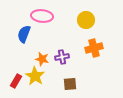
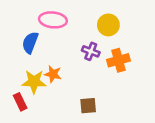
purple cross: (62, 57) -> (91, 51), moved, turned 32
yellow star: (35, 76) -> (34, 82), moved, turned -30
red rectangle: (16, 81) -> (20, 102), turned -56

